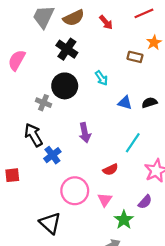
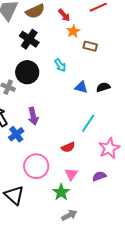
orange star: (154, 42) -> (73, 31), moved
purple arrow: (85, 133) -> (33, 116), moved
pink triangle: (105, 200) -> (71, 174), moved
purple semicircle: (145, 202) -> (99, 176), turned -152
green star: (124, 220) -> (61, 192), moved

